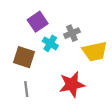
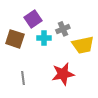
cyan cross: (50, 43) -> (44, 38), turned -32
brown square: (24, 57) -> (15, 39), moved

